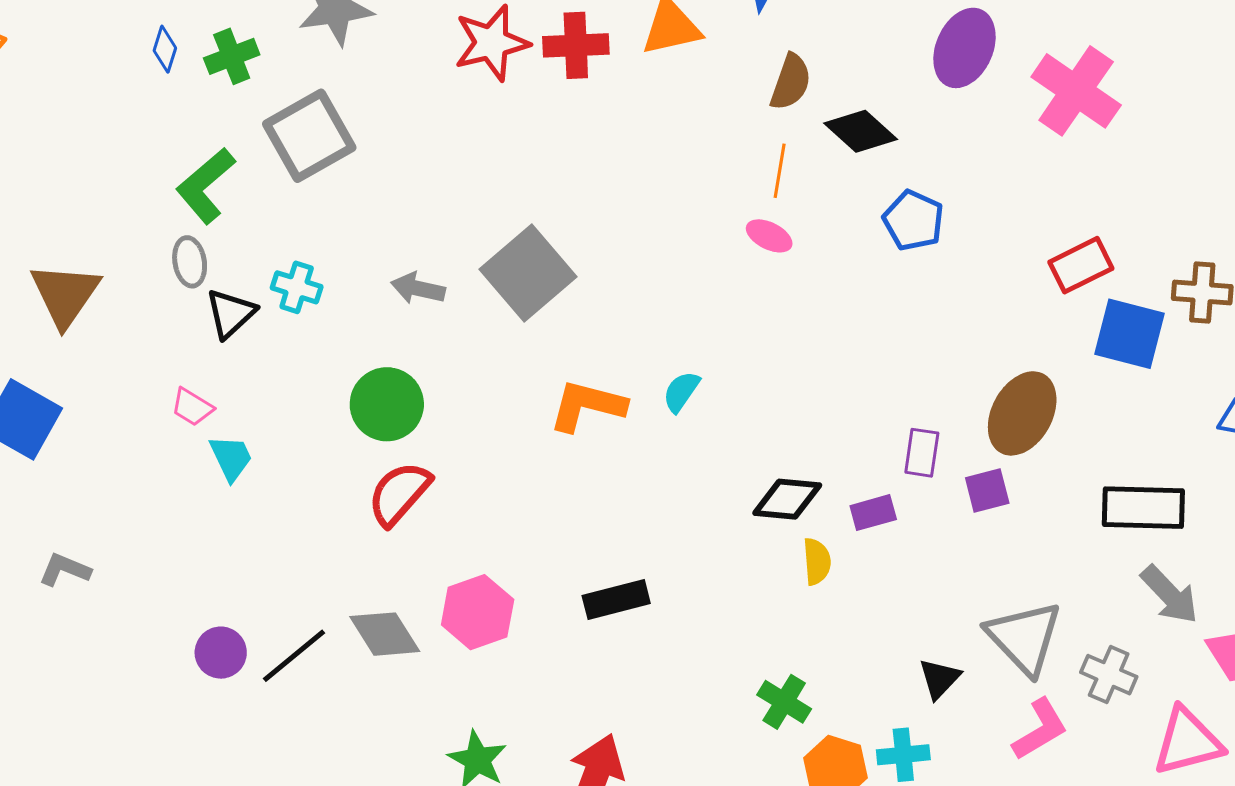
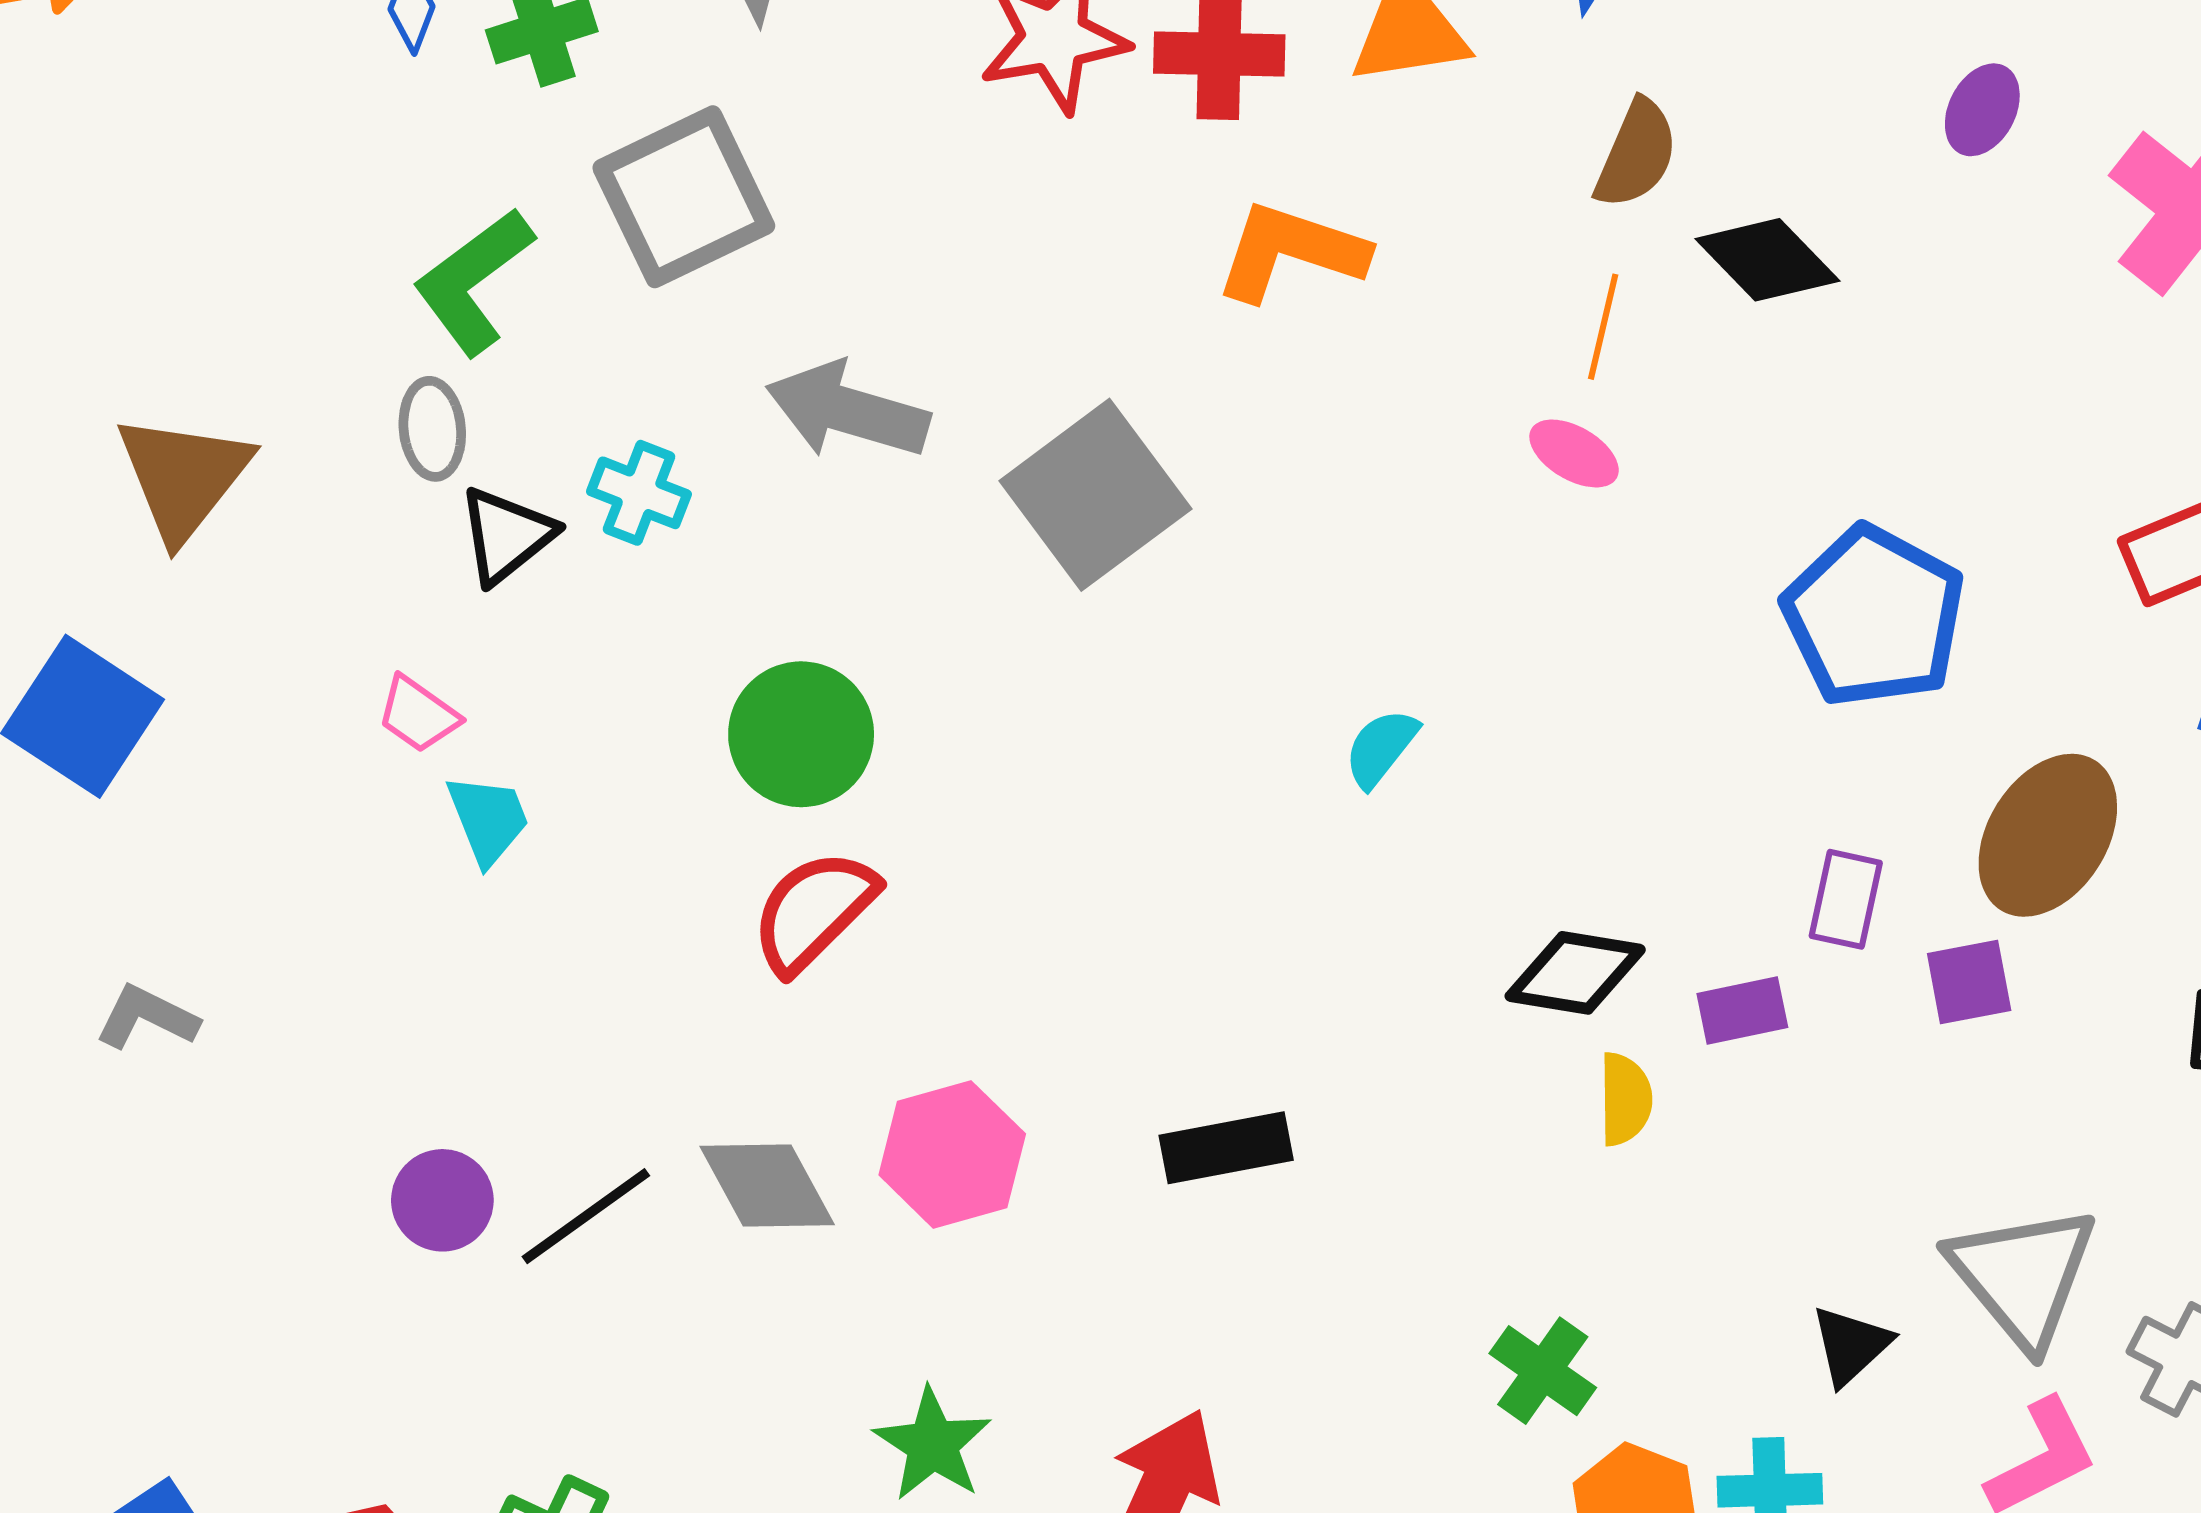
purple ellipse: (965, 48) -> (1982, 110), size x0.6
blue pentagon: (913, 220) -> (1874, 616), moved, size x1.5
gray arrow: (418, 288) -> (848, 410), moved, size x1.5
orange L-shape: (587, 406) -> (1291, 252), moved

